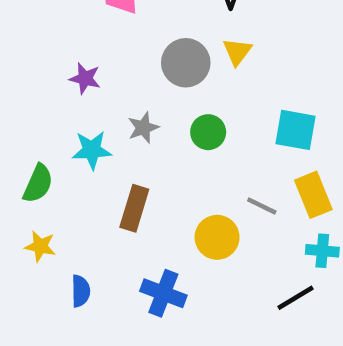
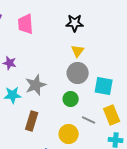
gray circle: (186, 63) -> (78, 73), moved
gray star: (143, 128) -> (36, 85), size x1.5
green circle: (208, 132) -> (71, 99), moved

